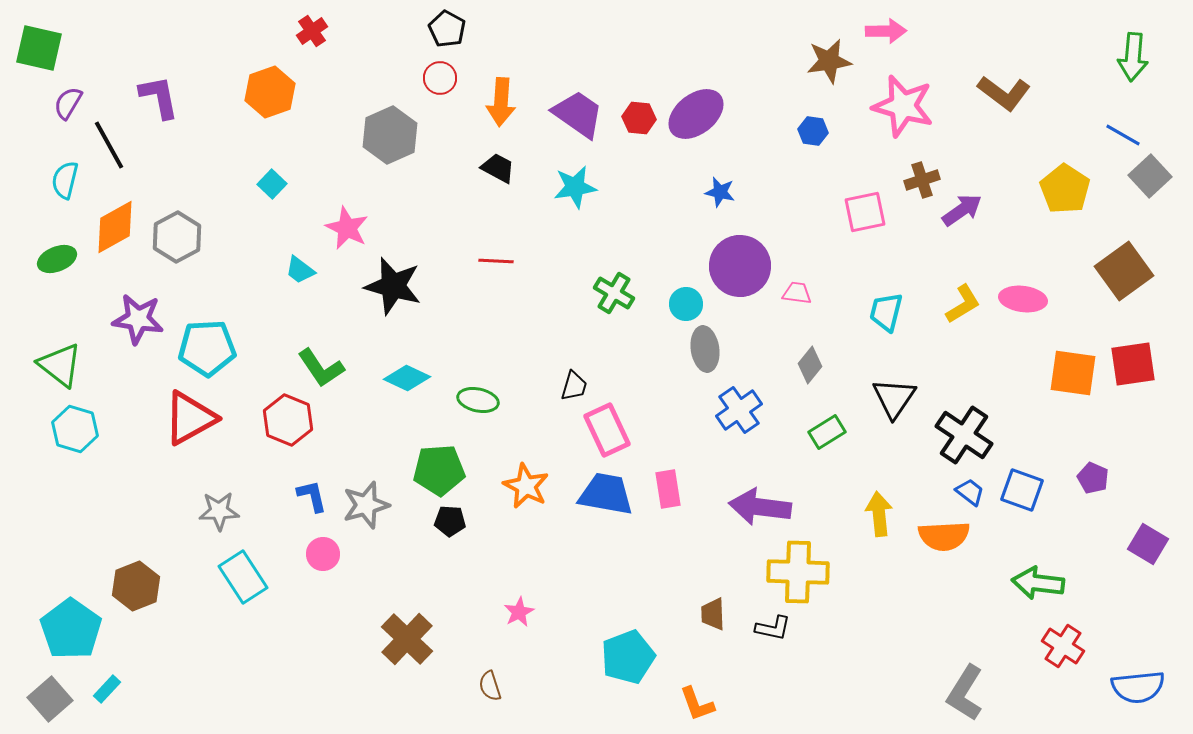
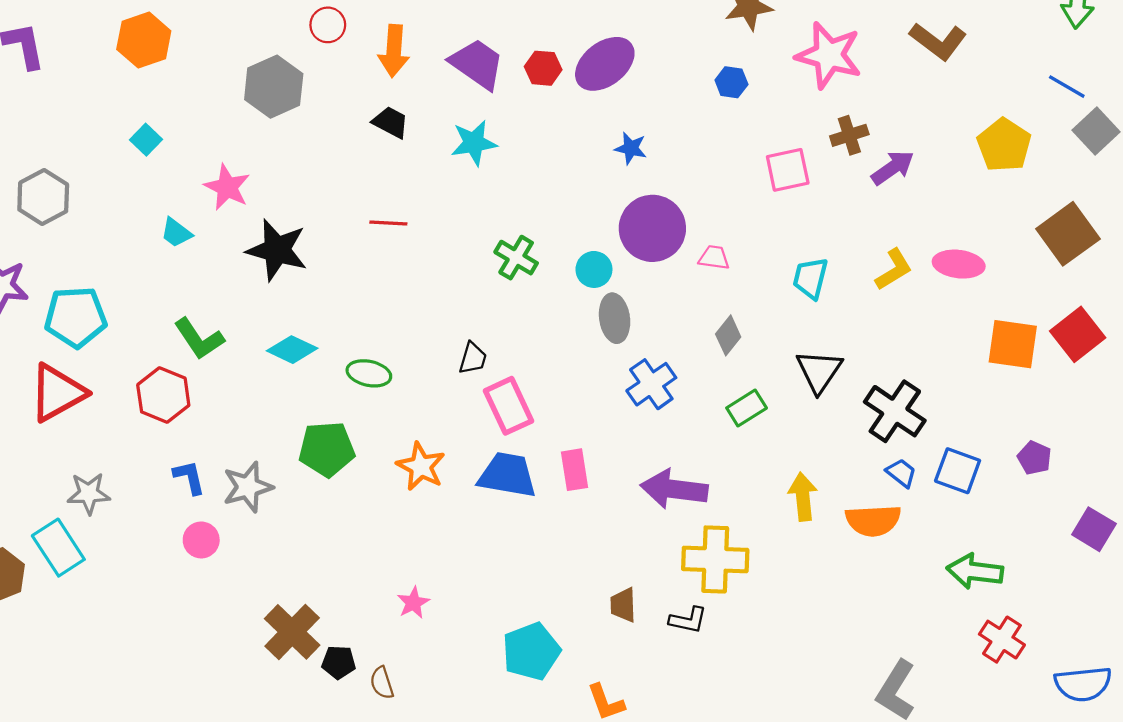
red square: (1133, 364) -> (1078, 334), turned -30
black pentagon: (450, 521) -> (339, 662), moved
cyan rectangle: (243, 577) -> (58, 548), moved

